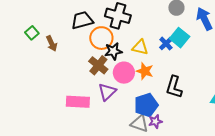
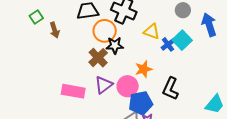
yellow triangle: (140, 47) -> (152, 31), moved
orange star: (145, 71) -> (144, 69), turned 30
pink circle: (124, 73) -> (128, 86), moved

